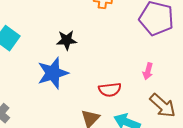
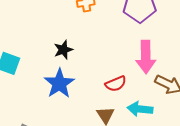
pink arrow: (148, 71) -> (146, 57), size x2.0

